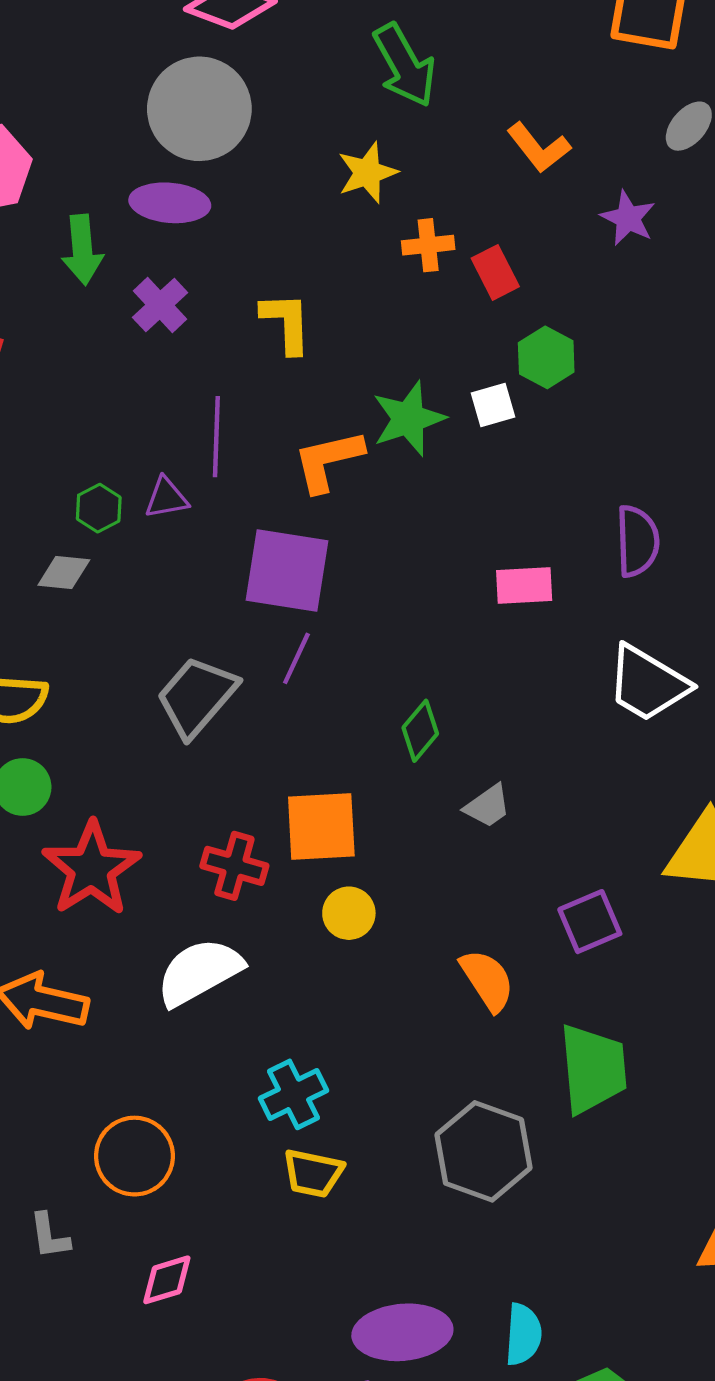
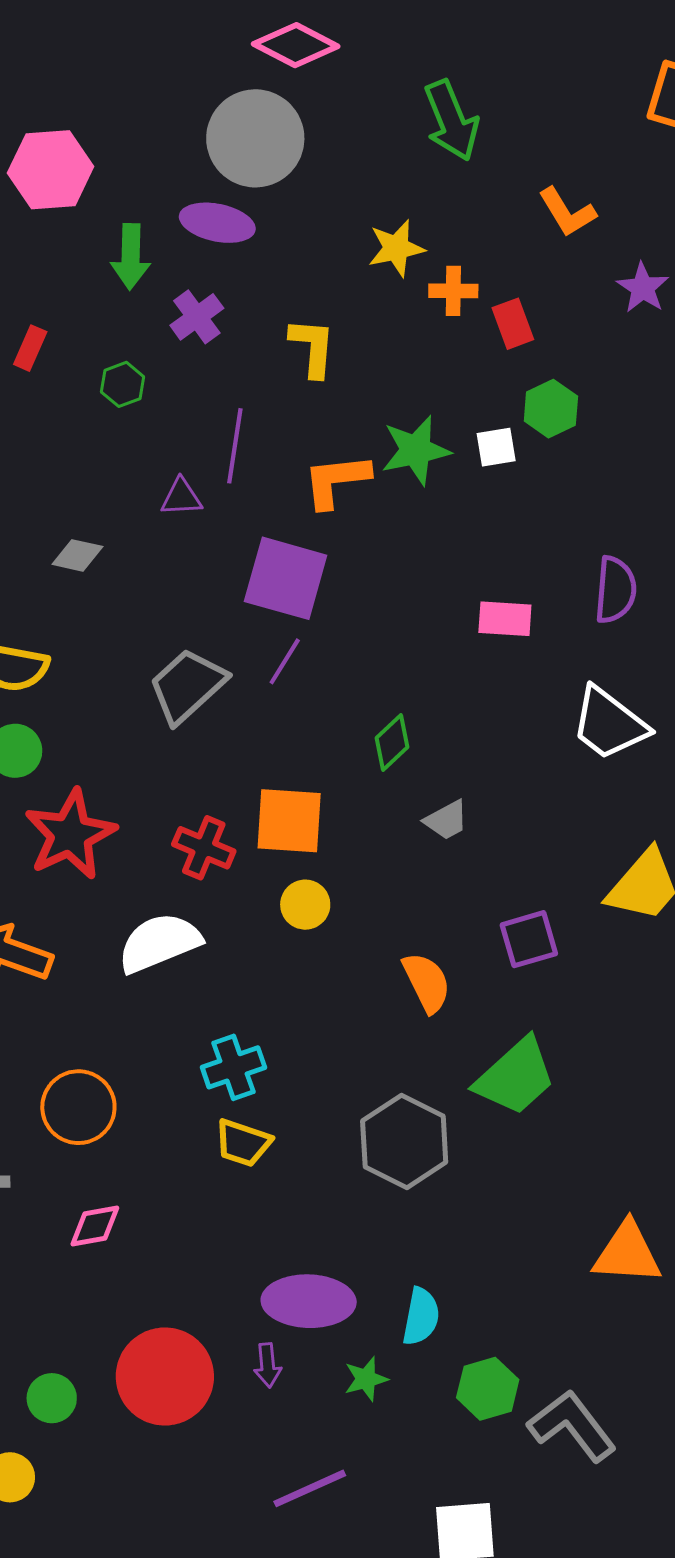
yellow star: (367, 173) -> (396, 248), moved
green hexagon: (99, 508) -> (123, 384), moved
green trapezoid: (593, 1069) -> (515, 1077), turned 46

